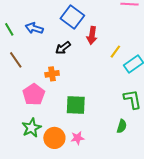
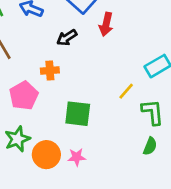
yellow line: (115, 52) -> (126, 91), moved
green semicircle: (122, 126) -> (150, 146), moved

